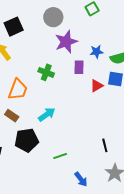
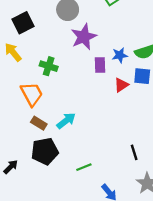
blue star: (97, 52) -> (120, 55), moved
green cross: (46, 72) -> (49, 66), moved
orange trapezoid: (18, 89) -> (32, 94), turned -45
brown rectangle: (12, 116) -> (39, 123), moved

